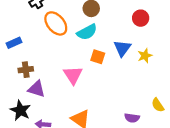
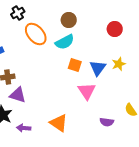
blue triangle: (122, 48) -> (98, 68), moved
pink triangle: (73, 75) -> (87, 91), moved

